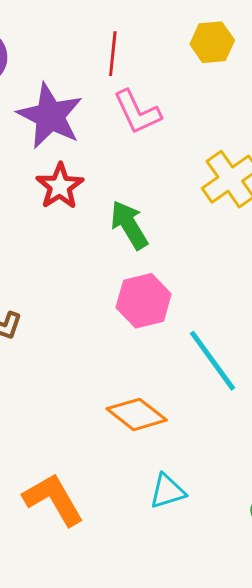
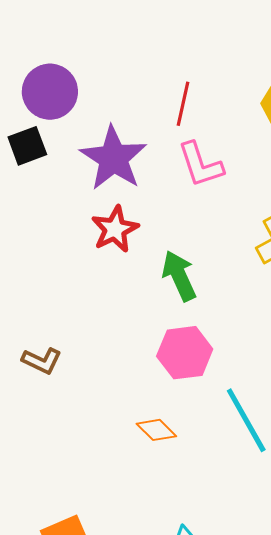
orange diamond: (137, 414) -> (156, 430), moved, size x0.7

